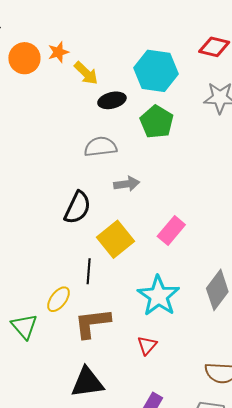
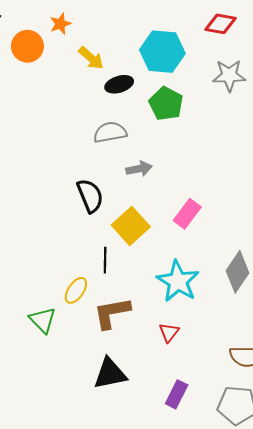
orange star: (58, 52) -> (60, 24), moved
black semicircle: (77, 208) -> (90, 196), turned -44

